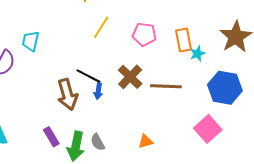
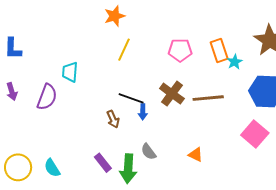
yellow line: (101, 27) -> (124, 50), moved
brown arrow: (67, 94) -> (113, 119), size x0.6
orange triangle: (146, 141) -> (196, 155), turned 49
gray semicircle: (98, 142) -> (148, 152), moved

